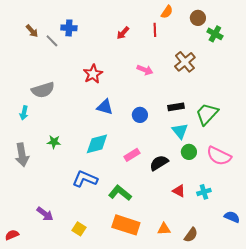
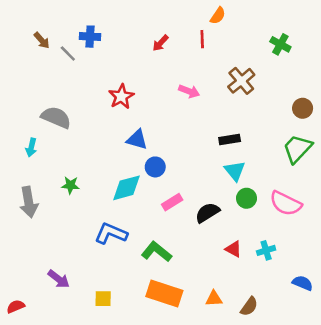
brown circle: (198, 18) -> (303, 108), moved
gray semicircle: (43, 90) -> (56, 117), turned -140
green trapezoid: (207, 114) -> (297, 149), moved
blue circle: (140, 115) -> (155, 167), moved
yellow square: (79, 229) -> (103, 299), turned -32

